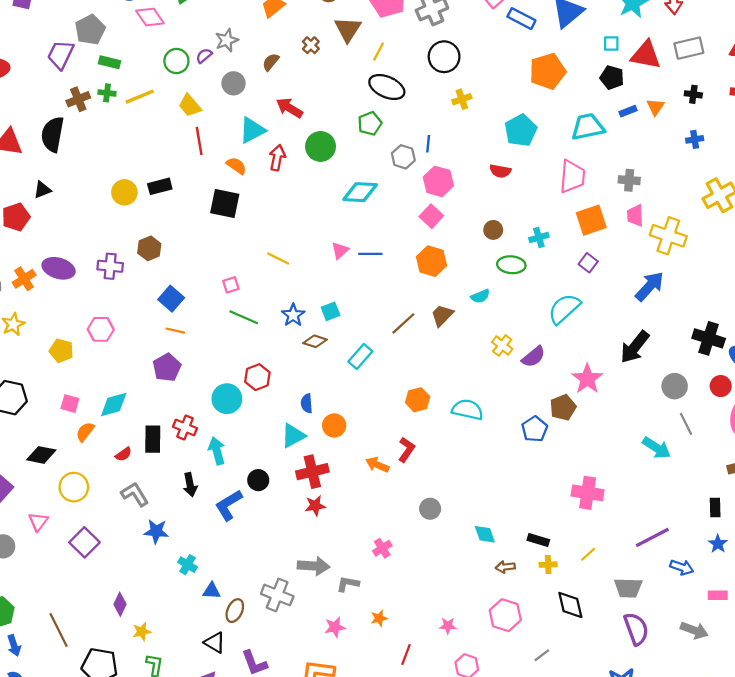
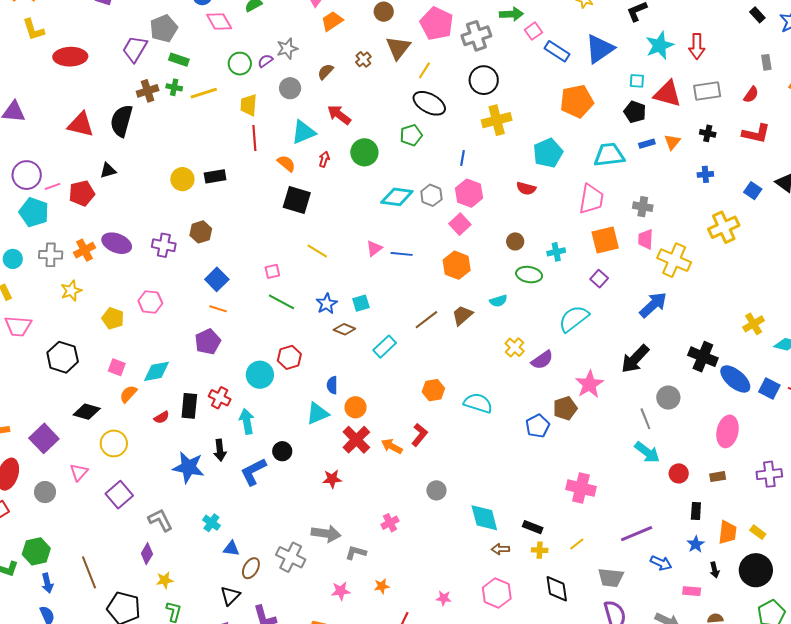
yellow cross: (462, 99) -> (497, 120), size x1.6
yellow trapezoid: (190, 105) -> (249, 105), turned 40
gray hexagon: (403, 157) -> (431, 195), moved
red arrow: (277, 158) -> (324, 159), size x0.7
black square: (225, 203) -> (297, 200), moved
red circle: (721, 386) -> (679, 473), moved
gray line: (686, 424) -> (645, 419), moved
red cross: (312, 472) -> (356, 440), moved, turned -36
gray L-shape: (135, 494) -> (160, 520), moved
blue star: (156, 531) -> (188, 467), moved, size x1.4
cyan diamond: (485, 534) -> (484, 518), size x1.5
black triangle: (215, 643) -> (230, 596), turned 40

